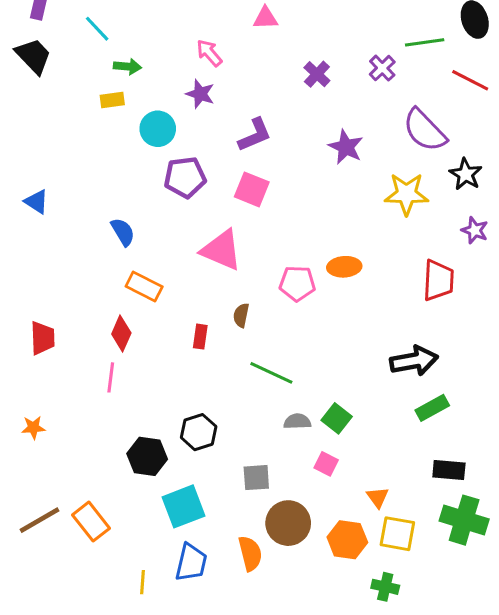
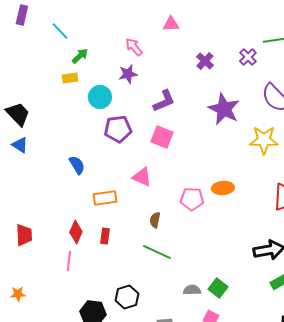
black trapezoid: (33, 56) -> (18, 114), moved
green arrow: (127, 67) -> (80, 56), turned -48
purple star: (200, 94) -> (128, 74), turned -30
purple star: (346, 147) -> (224, 109), size x1.4
pink triangle: (221, 250) -> (142, 177), size x0.7
orange rectangle: (144, 286) -> (105, 198), moved, turned -35
red rectangle: (200, 337) -> (105, 236), moved
green line: (271, 373) -> (157, 252), moved

